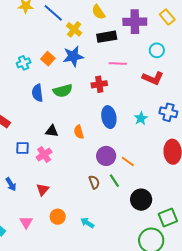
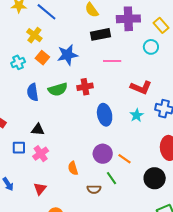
yellow rectangle: (167, 17) -> (161, 25), moved
yellow cross: (74, 29) -> (34, 35), moved
red L-shape: (153, 78) -> (141, 87), moved
red cross: (99, 84) -> (85, 87), moved
black triangle: (52, 131) -> (38, 129), moved
orange semicircle: (79, 132) -> (73, 168), moved
brown semicircle: (94, 182) -> (94, 189), moved, turned 112
black circle: (141, 200) -> (155, 178), moved

